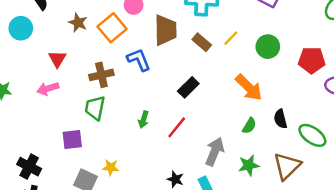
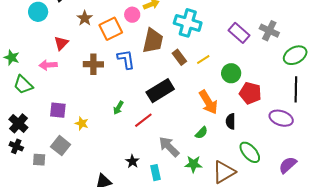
red pentagon: (312, 60) -> (250, 93), moved
black rectangle: (188, 87) -> (160, 91), size x1.5
green trapezoid: (95, 108) -> (23, 85), moved, turned -70
black semicircle: (280, 119) -> (231, 121), moved
gray arrow: (215, 152) -> (169, 147), turned -80
yellow star: (111, 167) -> (82, 123), moved

